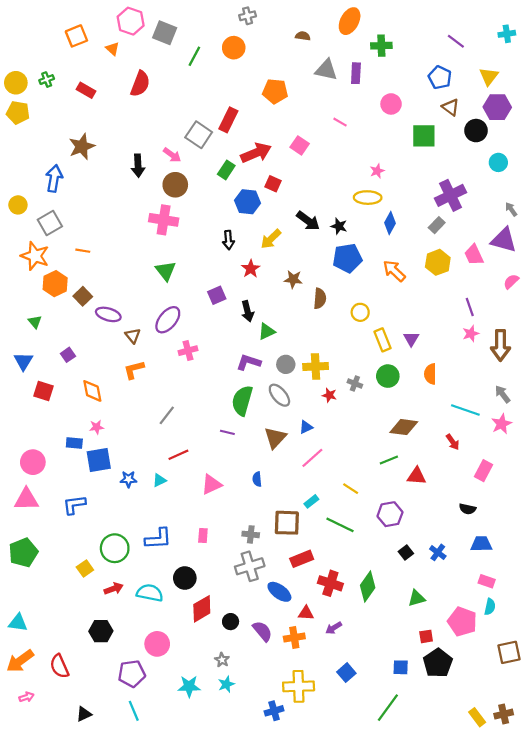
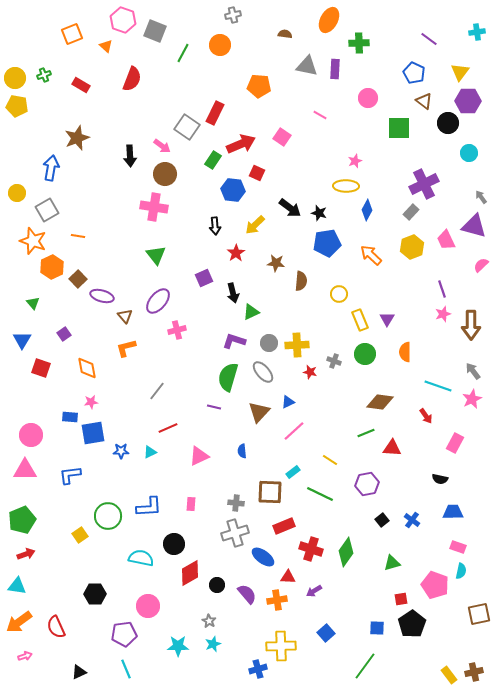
red arrow: (114, 589) -> (26, 554), moved

